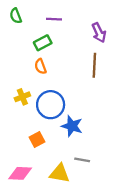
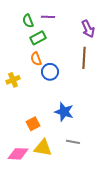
green semicircle: (16, 16) -> (28, 21), moved
yellow cross: (22, 97) -> (13, 80), moved
blue circle: (51, 105) -> (50, 72), moved, size x0.7
yellow triangle: (60, 173) -> (43, 148), moved

